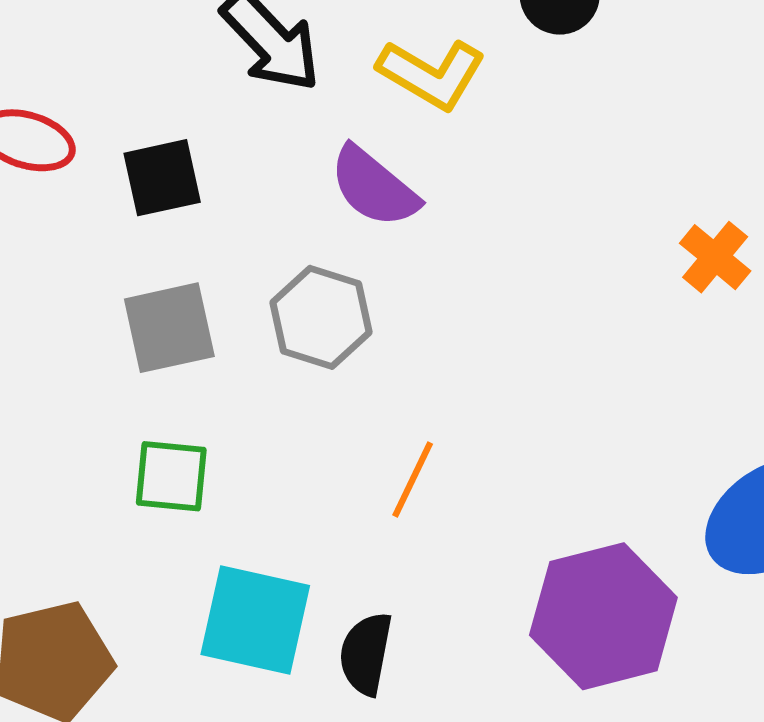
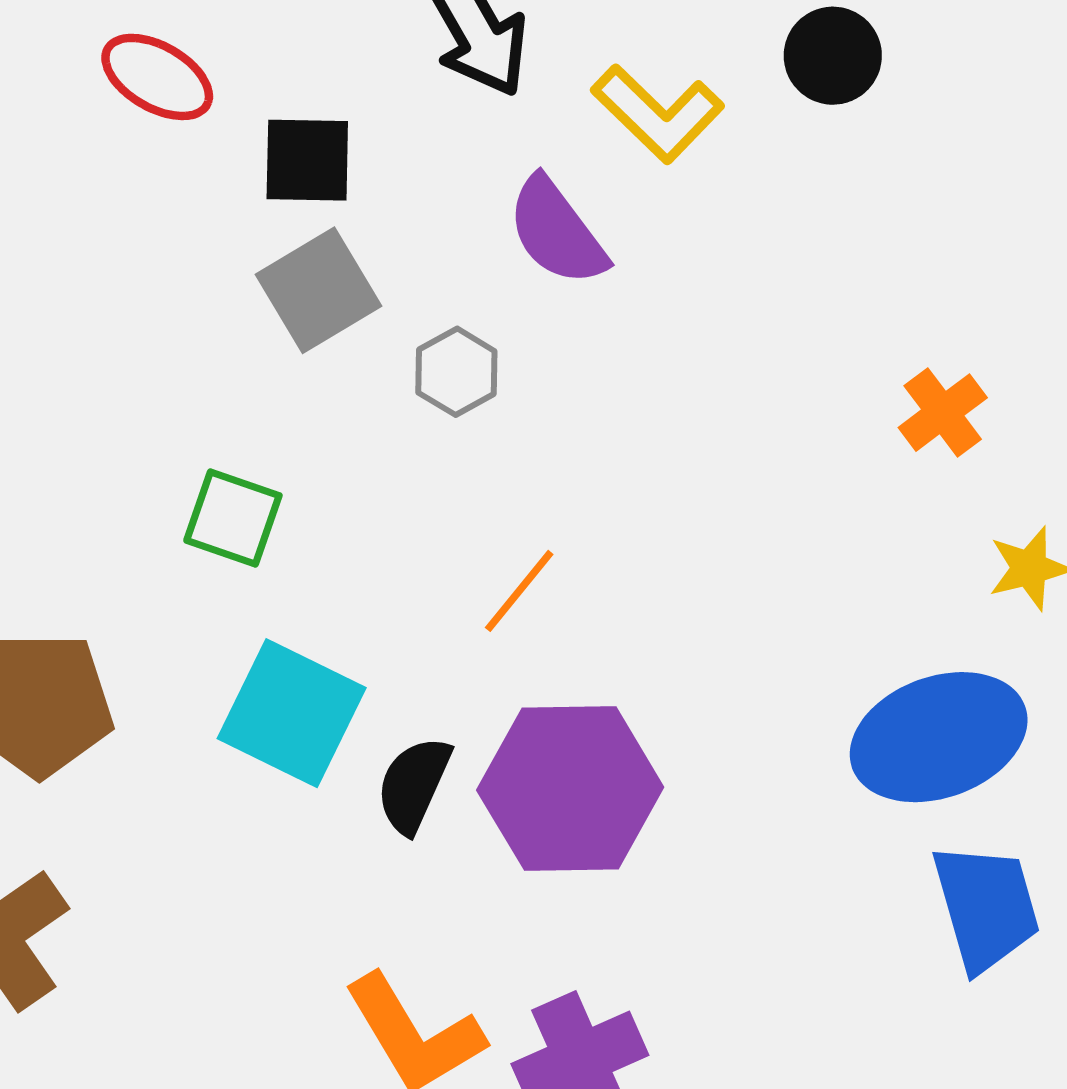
gray hexagon: (321, 317) -> (456, 372), size x0.7
gray square: (169, 328) -> (318, 290), moved, turned -32
purple hexagon: (603, 616) -> (570, 789), moved

